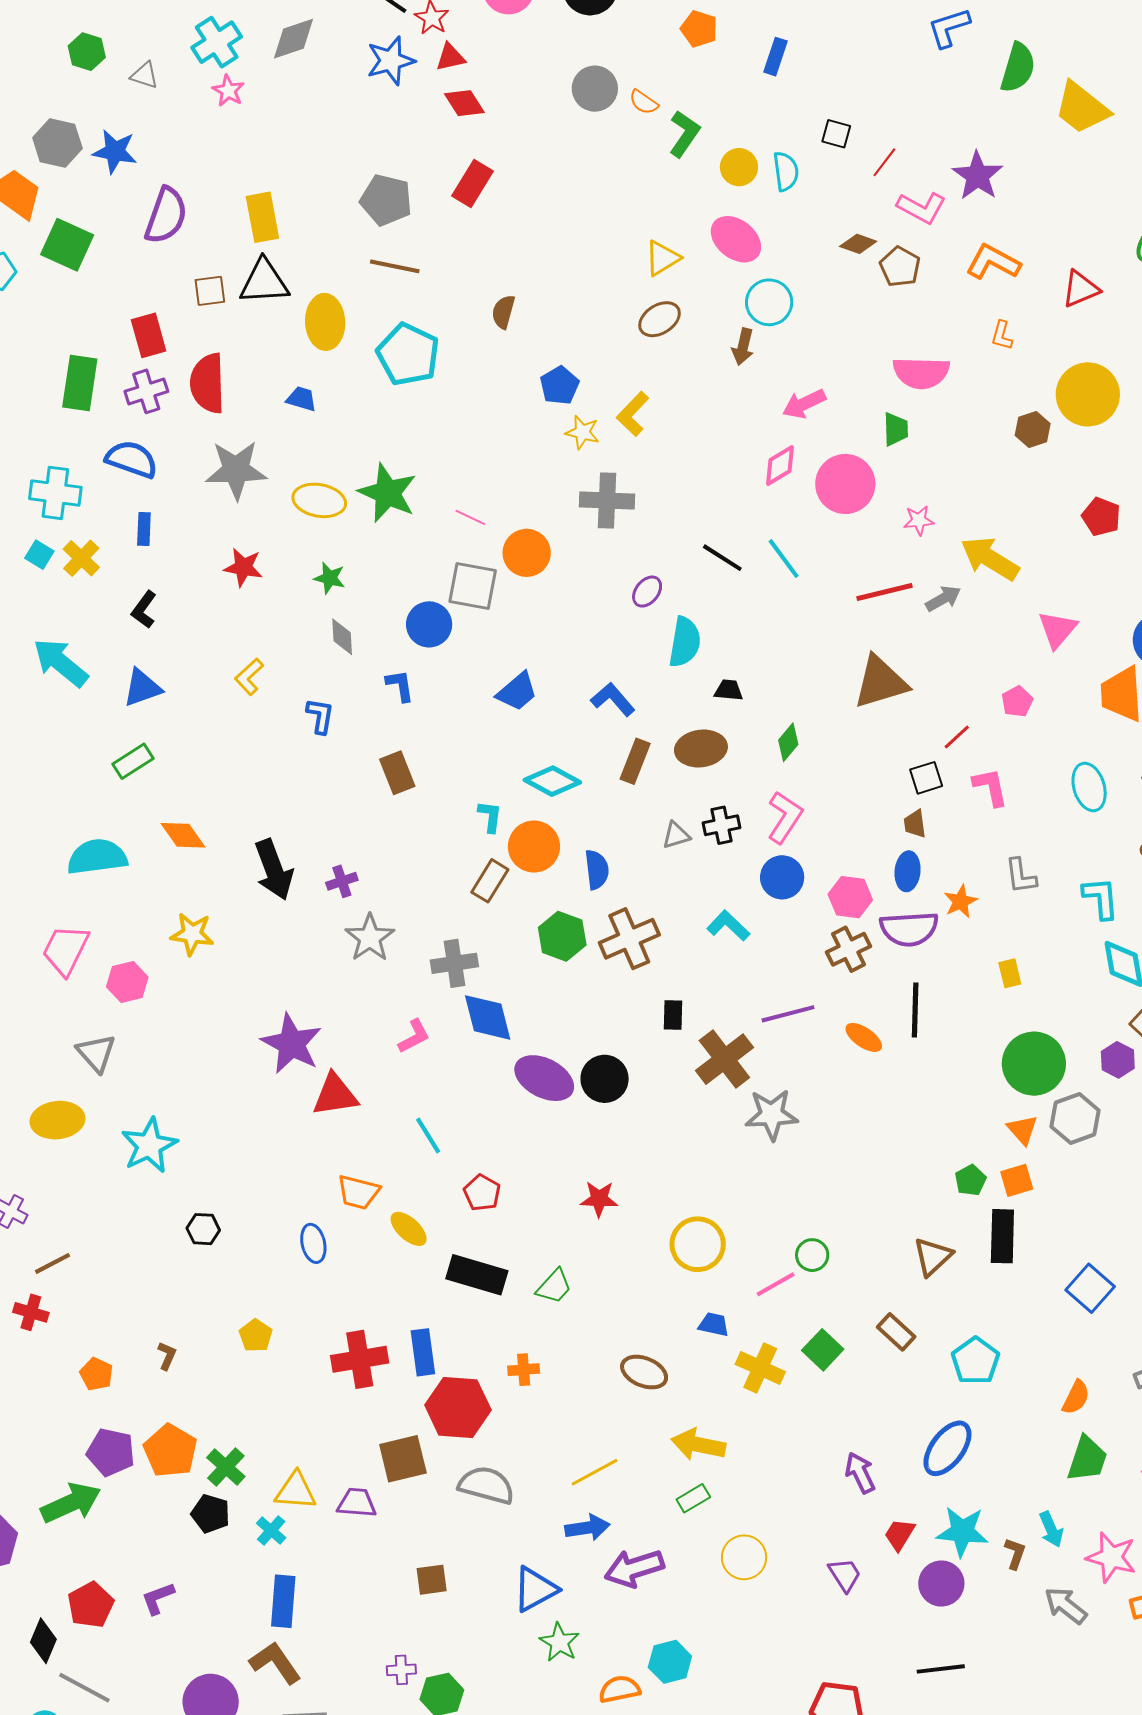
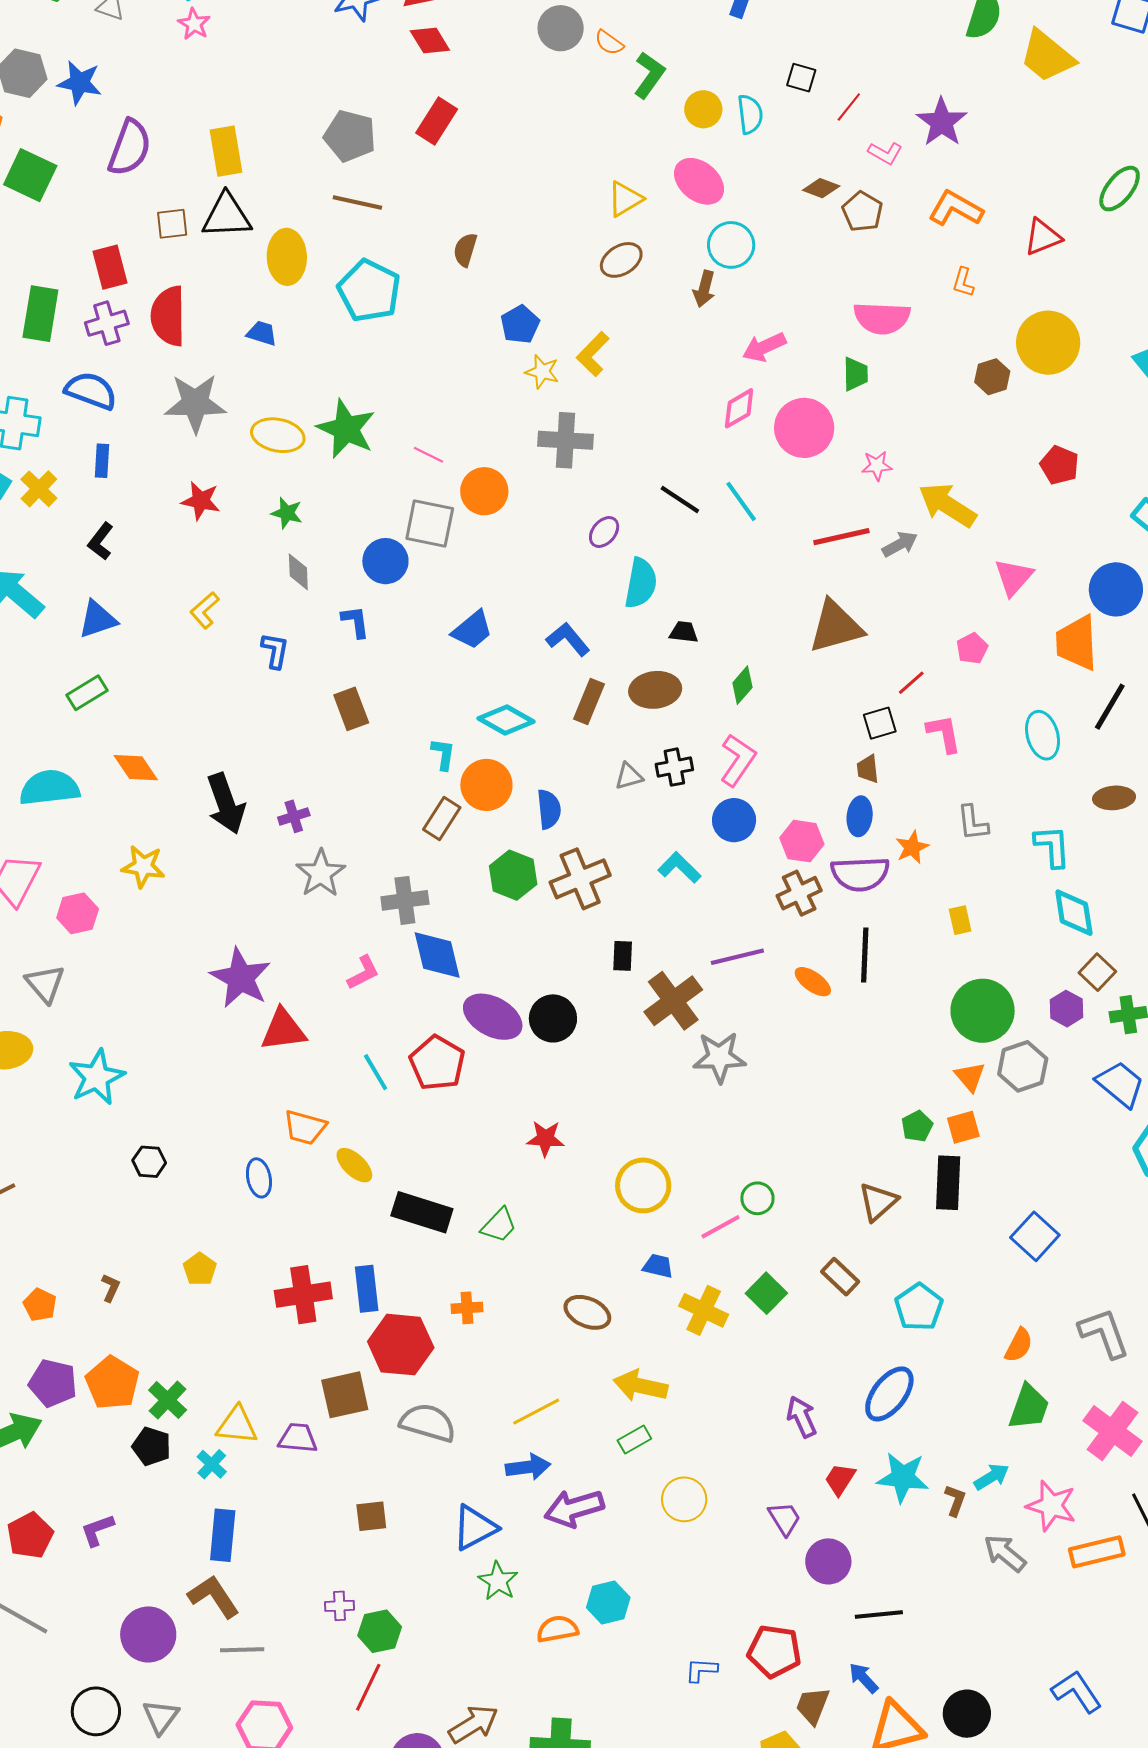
pink L-shape: (922, 208) -> (885, 153), size x0.7
red pentagon: (482, 1193) -> (437, 1063), moved, size x1.5
cyan arrow: (1051, 1529) -> (992, 1477), turned -99
purple circle: (941, 1584) -> (828, 1561), moved

